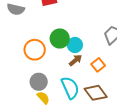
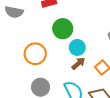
green circle: (60, 39) -> (63, 29), moved

